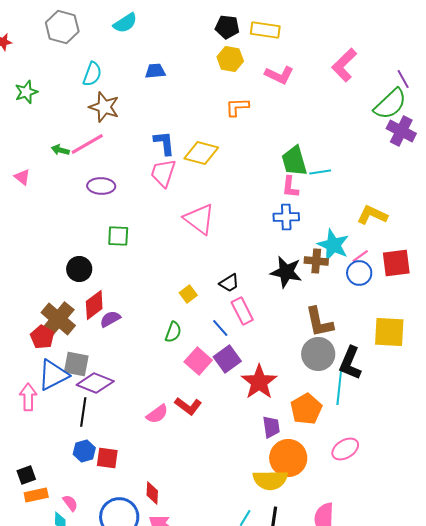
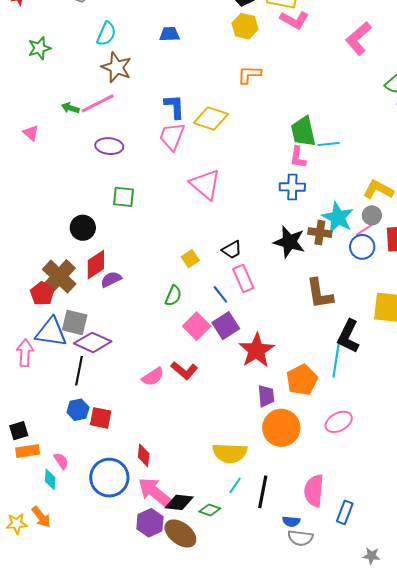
pink L-shape: (279, 75) -> (294, 20), moved
gray circle: (318, 354) -> (372, 215), moved, size x0.6
blue triangle: (53, 375) -> (51, 332), turned 32
yellow semicircle: (270, 480) -> (230, 453), moved

